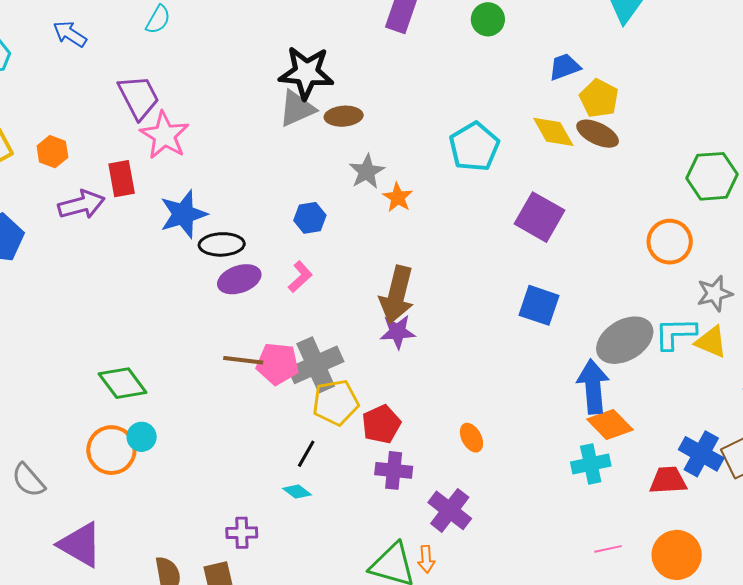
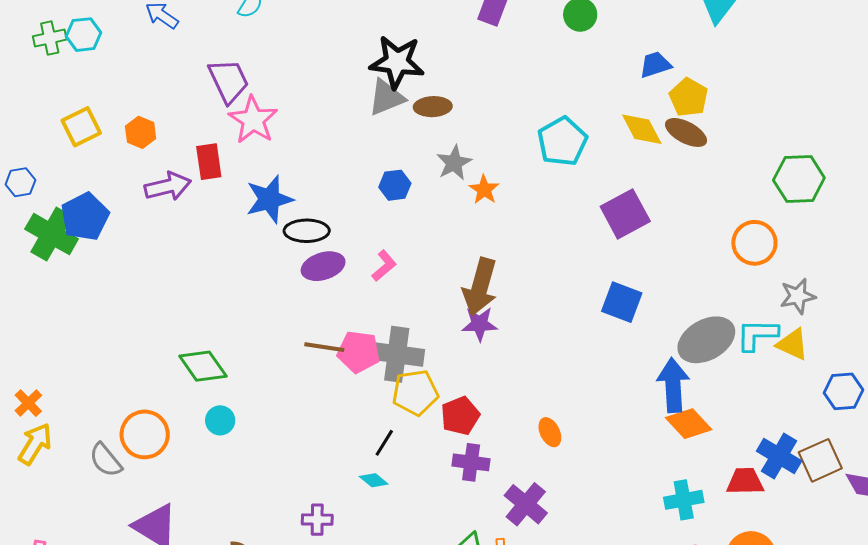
purple square: (540, 217) -> (625, 214), turned 30
blue hexagon: (310, 218) -> (395, 185), moved
gray cross: (316, 365) -> (397, 354), turned 30
orange circle: (111, 450) -> (145, 434), moved
cyan cross: (591, 464) -> (684, 500), moved

